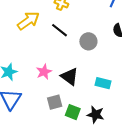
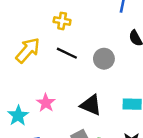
pink star: (44, 72) -> (46, 103), moved

